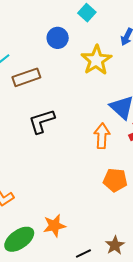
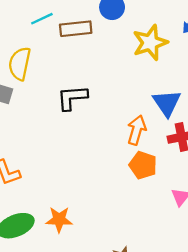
brown rectangle: (26, 77) -> (76, 29), moved
orange pentagon: (115, 180) -> (143, 165), moved

